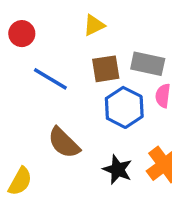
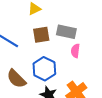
blue hexagon: (124, 107) -> (44, 69), moved

